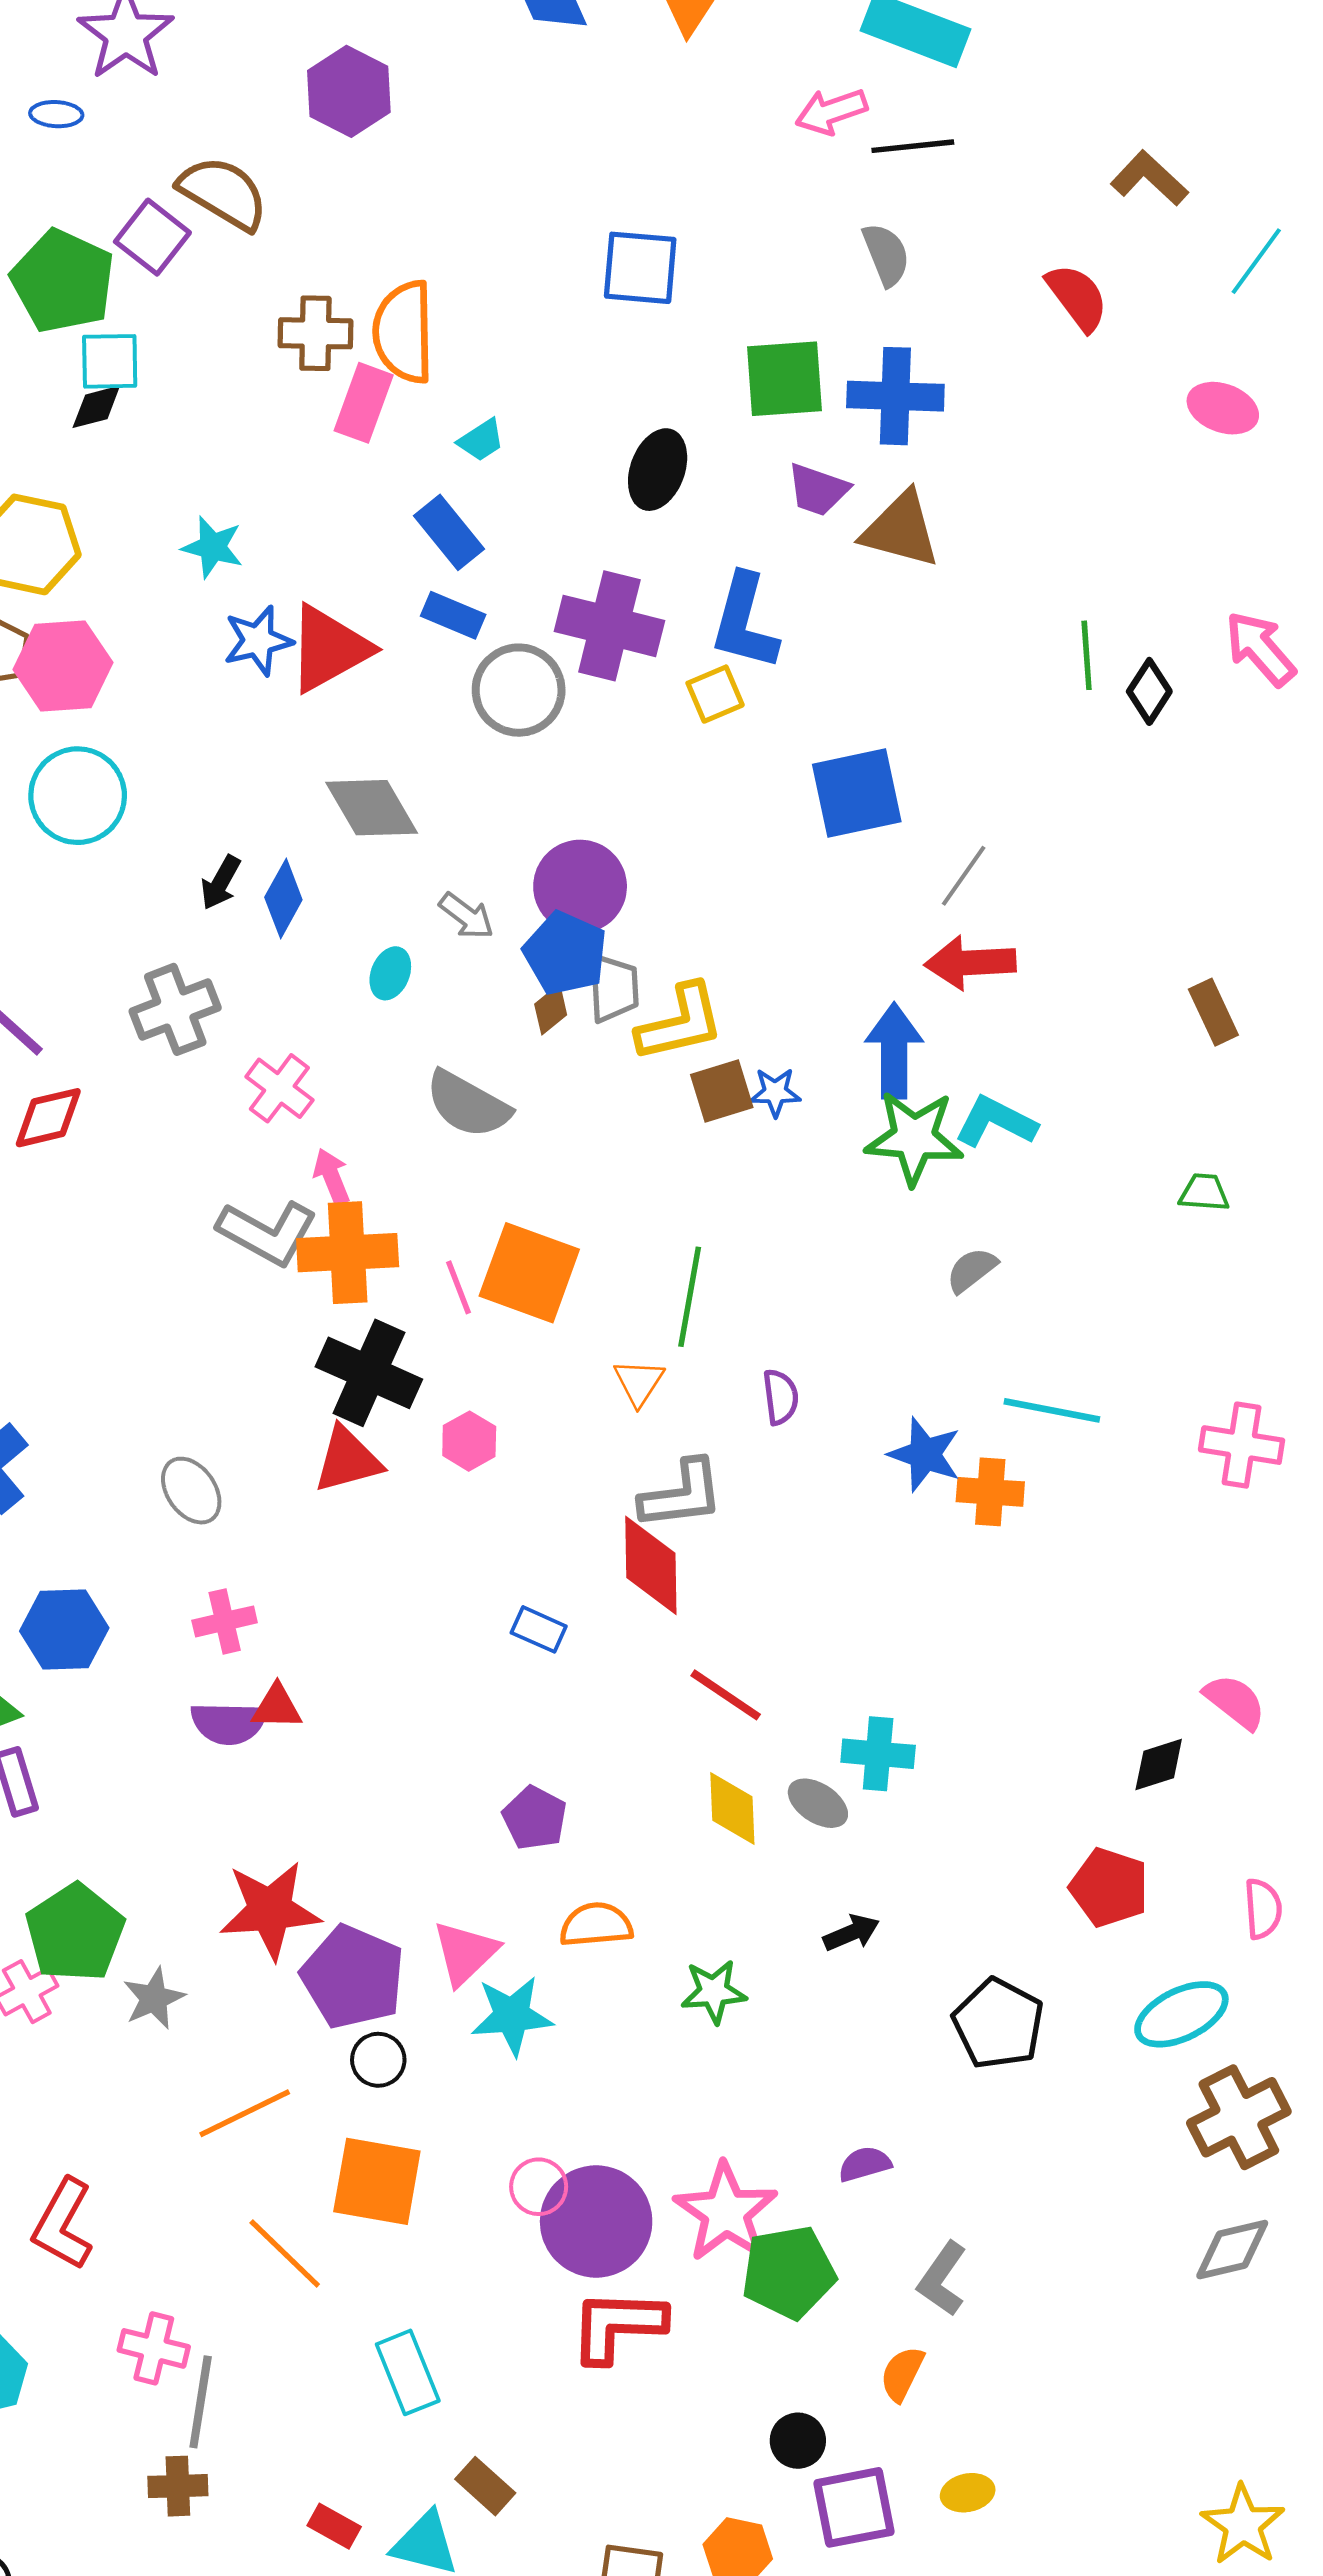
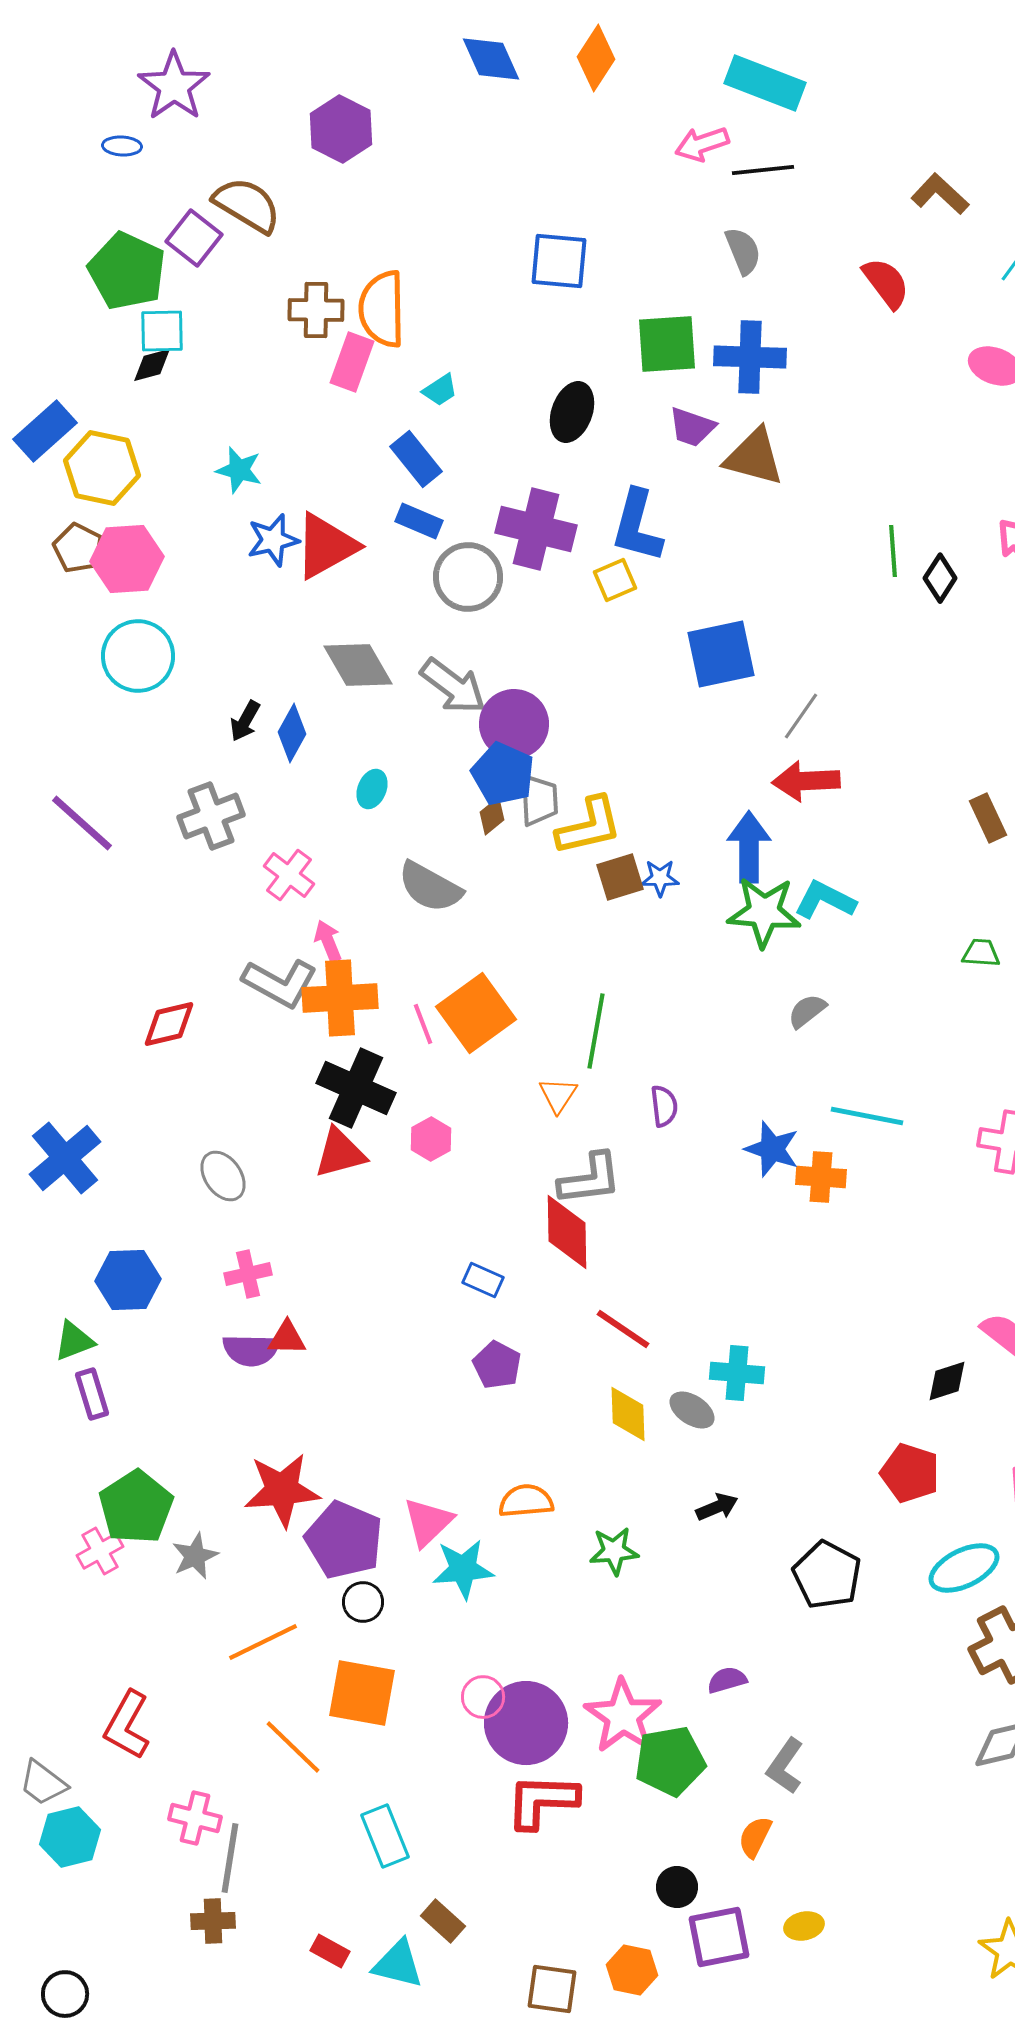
gray arrow: (466, 916) -> (453, 686), moved, size x1.6
red diamond: (48, 1118) -> (169, 1024), moved
orange square: (529, 1273) -> (476, 1013), turned 34
purple pentagon: (535, 1818) -> (497, 1365), moved

